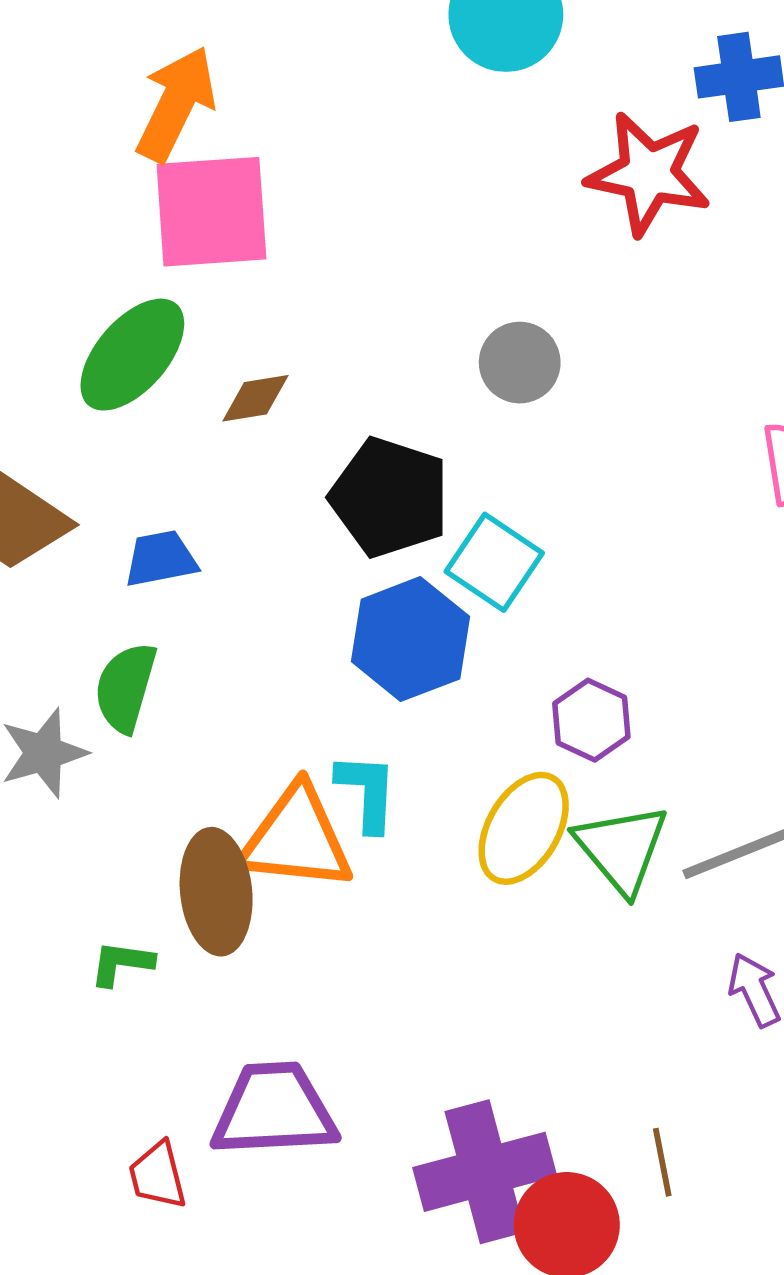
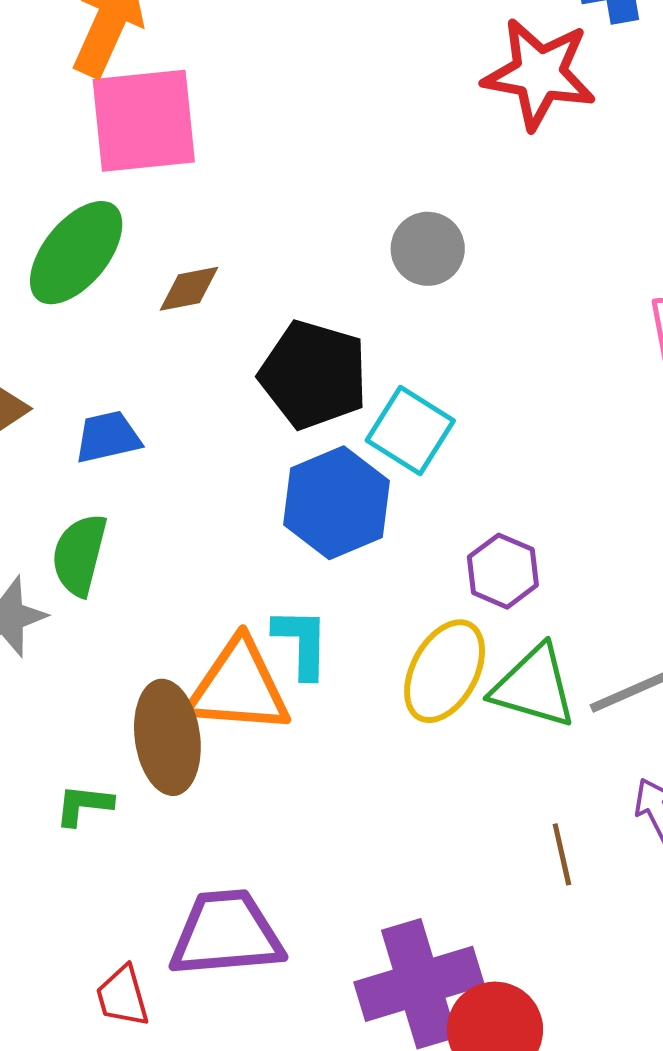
green triangle: (622, 849) -> (534, 687), turned -32
brown line: (662, 1162) -> (562, 854), moved

